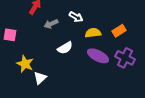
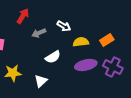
purple ellipse: (98, 56) -> (86, 65), turned -40
yellow star: (25, 64) -> (13, 73), turned -30
white triangle: (40, 78) -> (41, 81), moved

